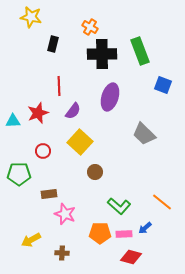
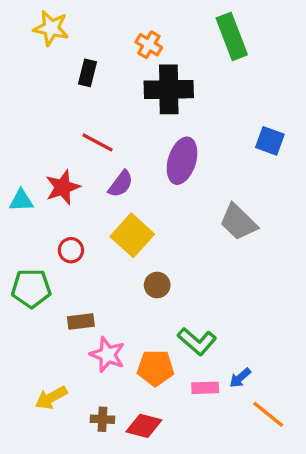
green rectangle: (140, 51) -> (232, 36), moved
red line: (59, 86) -> (97, 142), turned -60
orange line: (162, 202) -> (268, 414), moved
orange pentagon: (100, 233) -> (155, 368), moved
red diamond: (131, 257) -> (144, 426), moved

